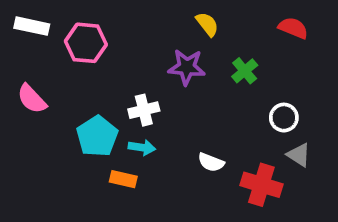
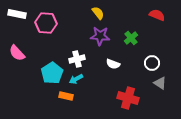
yellow semicircle: (207, 24) -> (98, 13), moved
cyan arrow: (142, 147) -> (76, 79), turned 144
white semicircle: (211, 162) -> (113, 64), moved
red cross: (261, 185) -> (128, 98), moved

